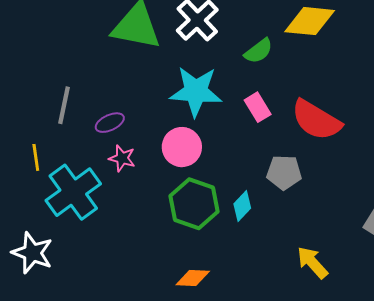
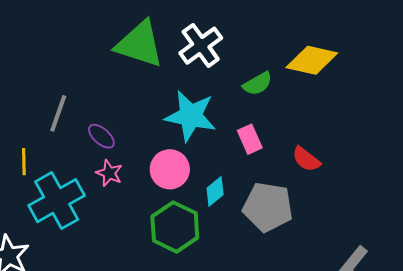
red semicircle: (316, 120) -> (306, 159), size x0.6
purple ellipse: (110, 123) -> (101, 136), turned 60
gray pentagon: (284, 172) -> (268, 207), size x1.4
cyan diamond: (242, 206) -> (215, 191), moved

